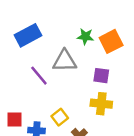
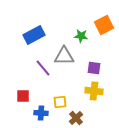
orange square: (111, 41) -> (104, 25), moved
yellow square: (60, 117) -> (60, 102), turned 32
red square: (15, 120) -> (23, 96), moved

